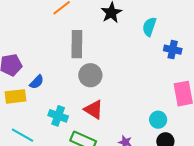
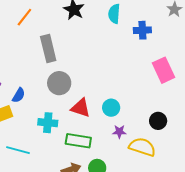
gray circle: (90, 75) -> (59, 83), moved
cyan circle: (158, 120) -> (111, 108), moved

